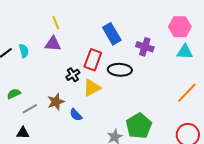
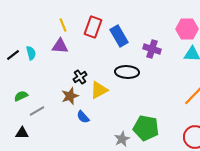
red rectangle: (93, 60) -> (93, 27), moved
brown star: (56, 102) -> (70, 96), moved
green pentagon: (139, 126) -> (146, 128), turned -30
black triangle: (23, 133) -> (22, 133), moved

